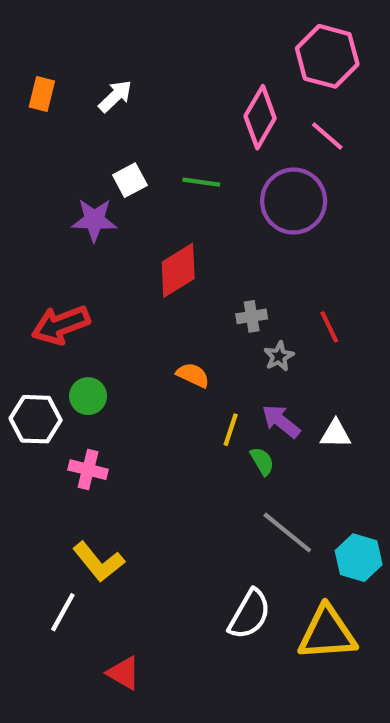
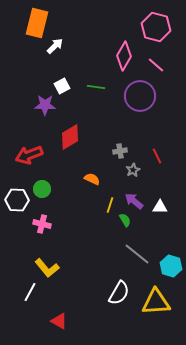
orange rectangle: (42, 94) -> (37, 23), moved, size x1.8
red diamond: (178, 270) -> (70, 137), moved

